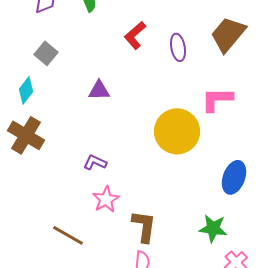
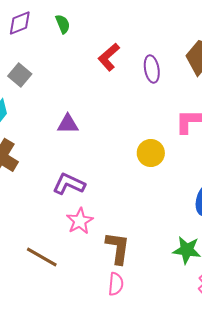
purple triangle: (99, 90) -> (68, 124), moved
yellow circle: (177, 131) -> (151, 153), size x0.6
purple L-shape: (95, 162) -> (69, 184), size x1.4

